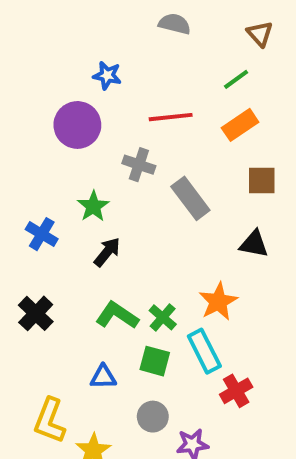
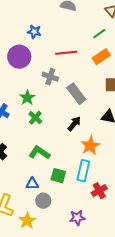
black arrow: (107, 252) -> (74, 124), moved
green cross: (163, 317) -> (35, 118), moved
cyan rectangle: (204, 351) -> (83, 171), turned 40
gray circle: (153, 417) -> (43, 201), moved

